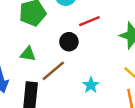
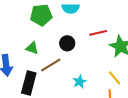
red line: (89, 21) -> (98, 33), moved

